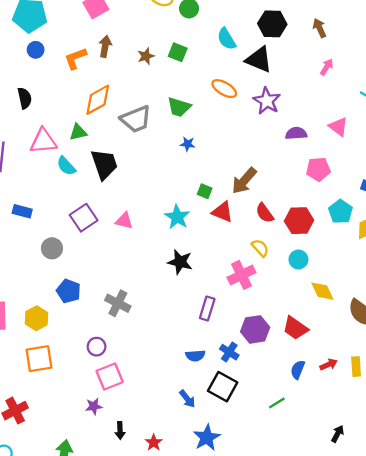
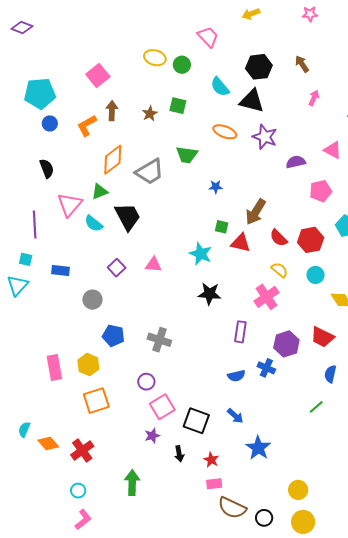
pink triangle: (43, 141) -> (70, 205), turned -36
blue star: (188, 144) -> (216, 187), moved
purple square: (84, 218) -> (117, 268), size x0.7
black square: (223, 387) -> (196, 421), moved

